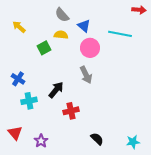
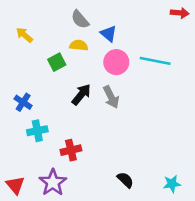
cyan line: (120, 34) -> (155, 61), moved
black arrow: (56, 90) -> (81, 94), moved
red cross: (71, 111) -> (71, 150), moved
red triangle: (15, 133) -> (15, 185), moved
purple star: (41, 141) -> (53, 182), size x1.5

